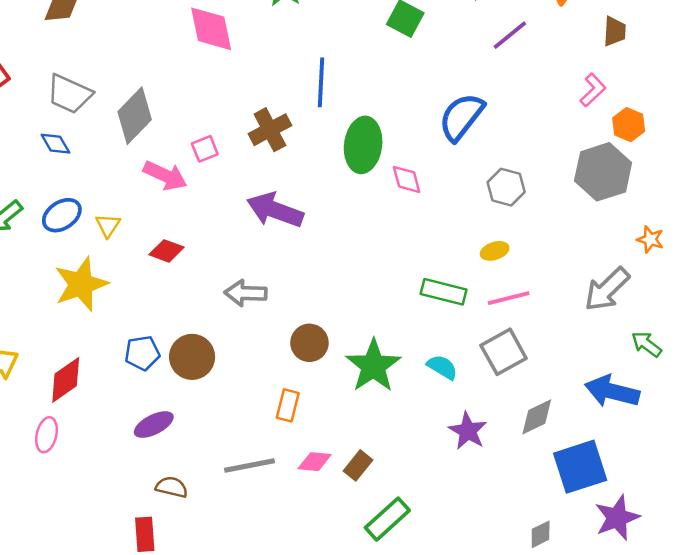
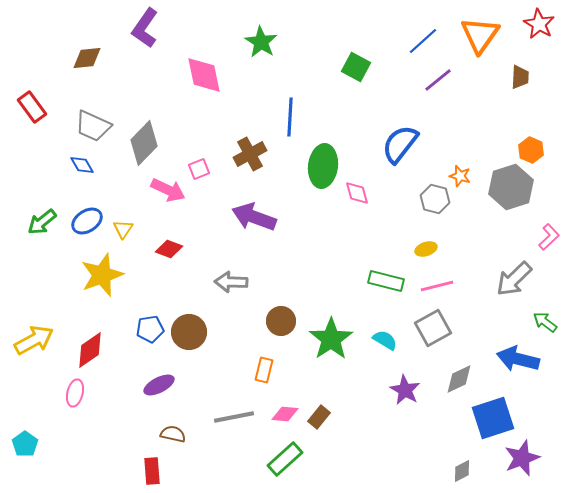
pink L-shape: (593, 90) -> (549, 237), moved
orange star: (650, 239) -> (460, 176), moved
green rectangle: (387, 519) -> (285, 459), moved

